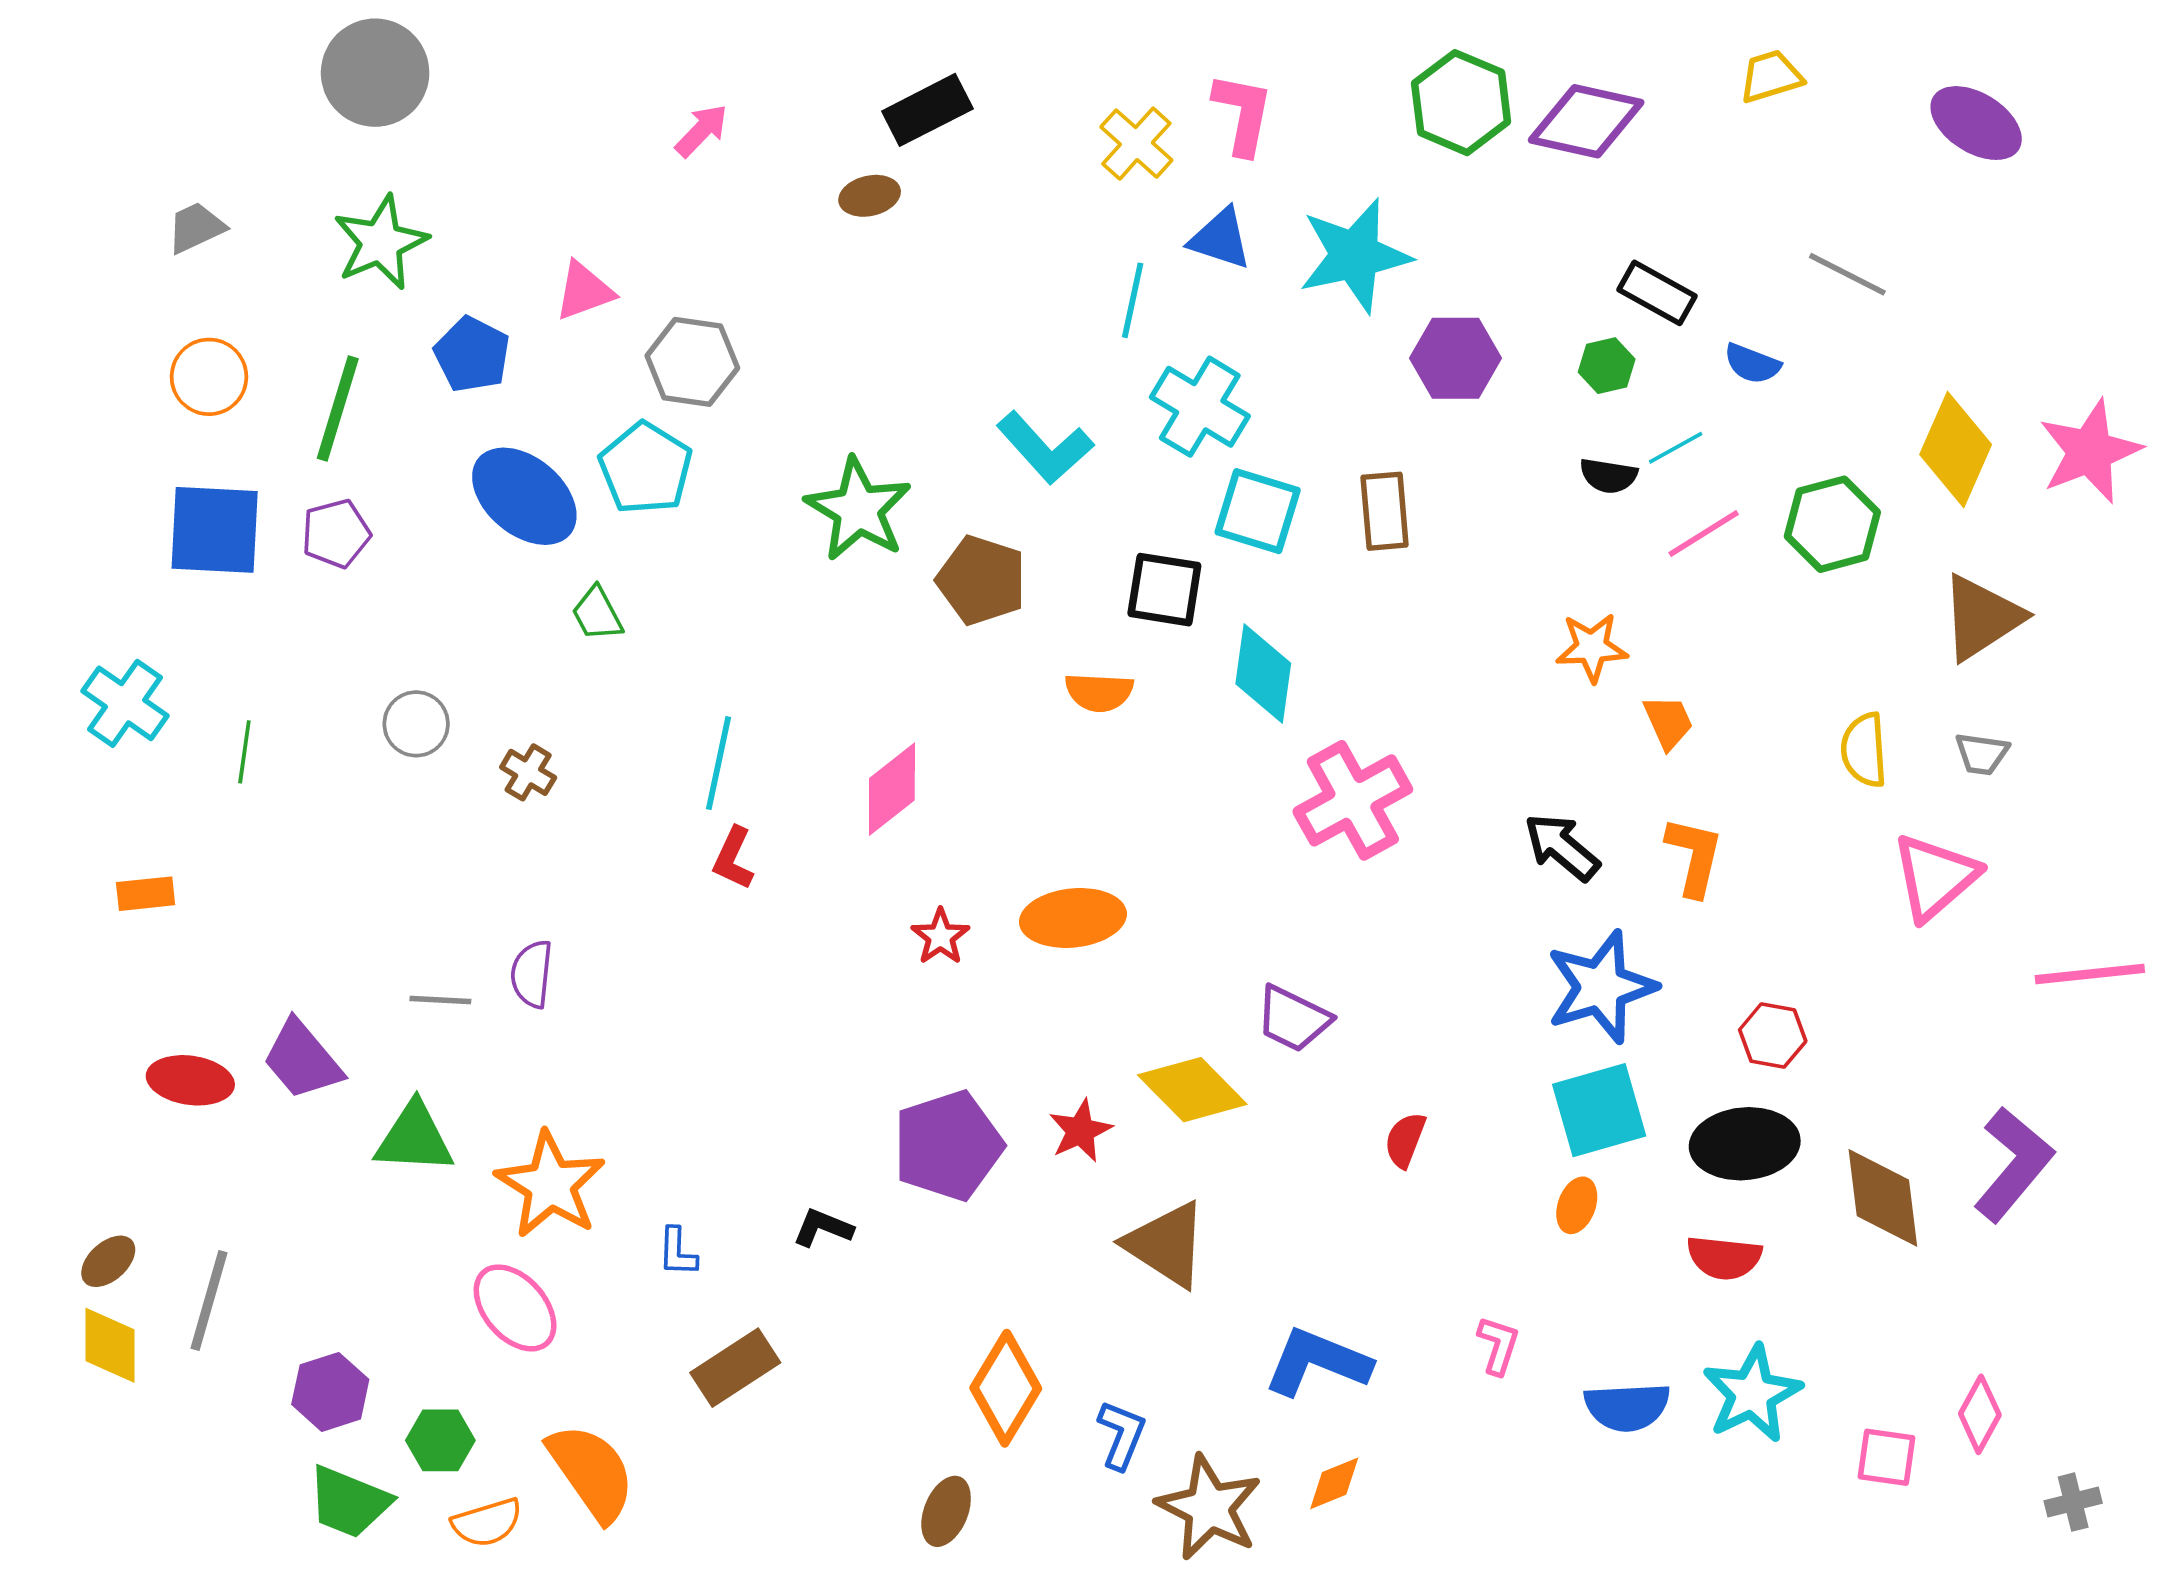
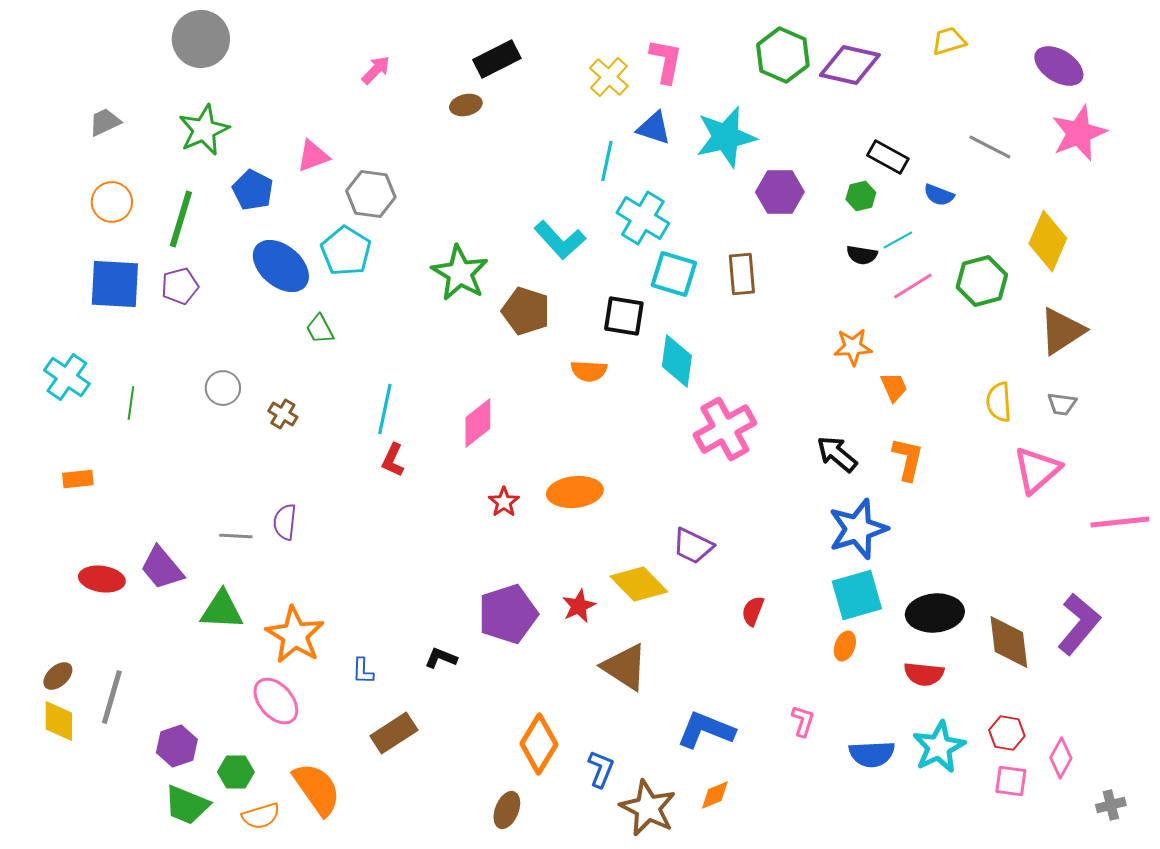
pink star: (2090, 451) -> (1079, 133), moved
red hexagon: (1773, 1036) -> (1007, 733), moved

